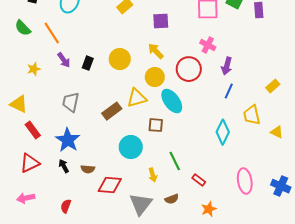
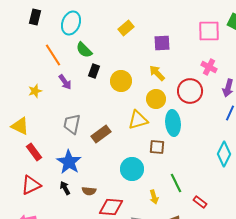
green semicircle: (23, 28) -> (84, 50), moved
black rectangle: (88, 63) -> (94, 71), moved
cyan ellipse: (172, 101) -> (173, 123), turned 30
brown rectangle: (112, 111) -> (101, 134), moved

